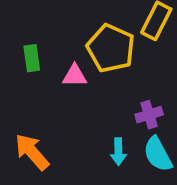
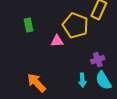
green rectangle: (32, 58) -> (28, 25), moved

